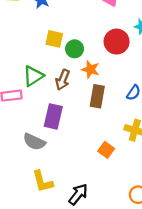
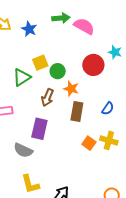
yellow square: (54, 39) -> (40, 63), turned -35
green triangle: (33, 76) -> (22, 77), moved
orange square: (106, 150) -> (89, 143), moved

